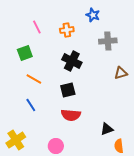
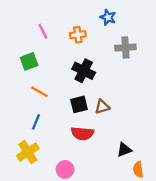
brown triangle: (121, 73) -> (102, 107), moved
blue line: (31, 105) -> (36, 122), turned 56
yellow cross: (16, 140) -> (28, 152), moved

